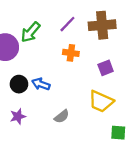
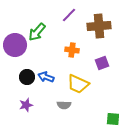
purple line: (67, 24) -> (69, 15), moved
yellow trapezoid: (101, 101) -> (78, 84), moved
gray semicircle: (62, 116) -> (64, 105), turned 40

